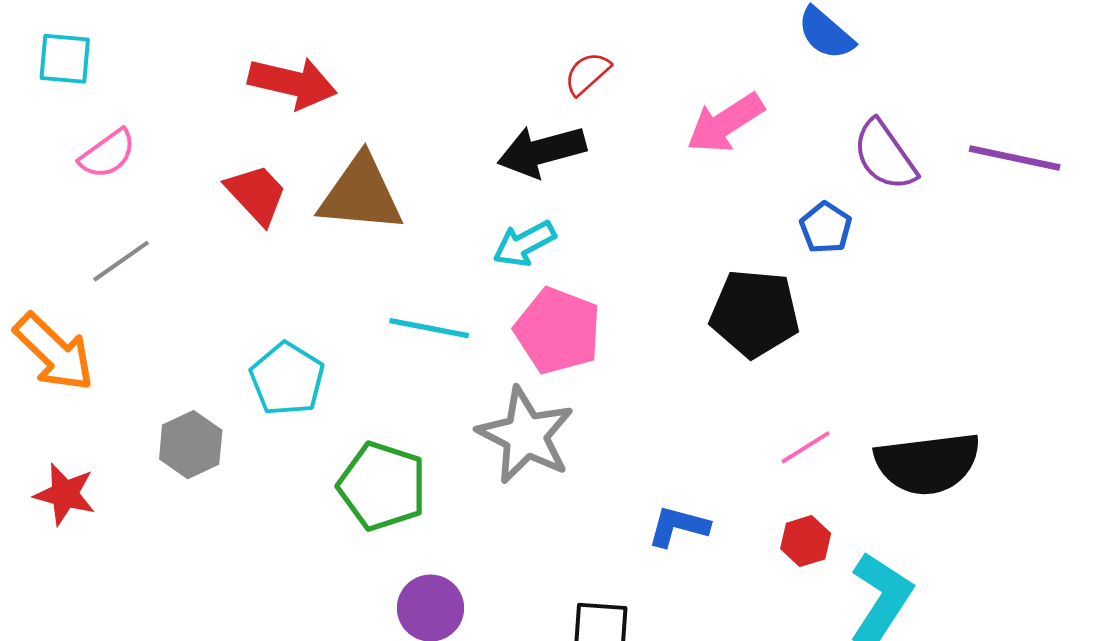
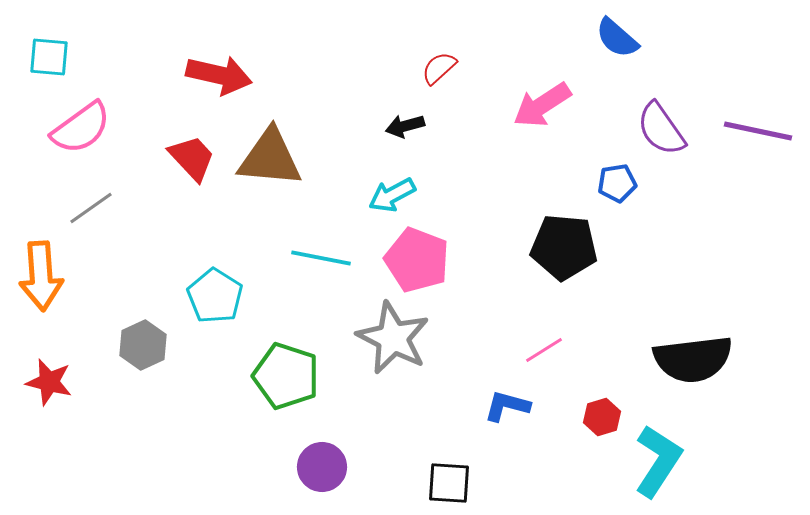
black arrow: (542, 151) -> (405, 126), size x0.6
pink semicircle: (108, 154) -> (81, 128), size x1.4
blue pentagon: (826, 228) -> (617, 183), turned 30
orange arrow: (54, 352) -> (41, 276), turned 42
pink line: (806, 447) -> (544, 350), moved

